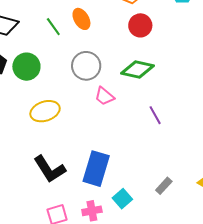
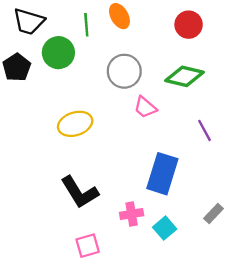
green line: (53, 27) -> (86, 25), turned 30
green circle: (26, 67) -> (58, 53), moved
blue rectangle: (96, 169) -> (162, 174), moved
pink cross: (92, 211) -> (132, 214), moved

